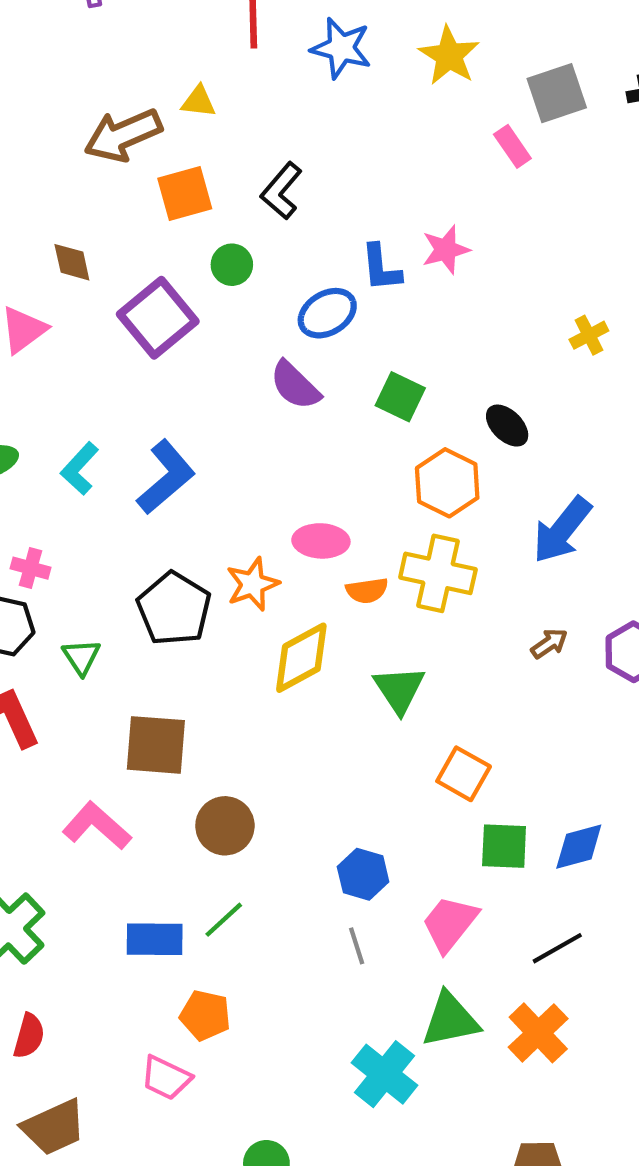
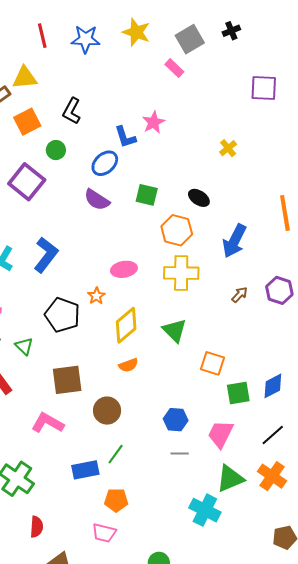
yellow triangle: (199, 102) -> (25, 78), size x1.5
orange star: (253, 584) -> (96, 296), size x0.7
orange semicircle: (367, 591) -> (128, 365), moved
gray line: (357, 946) -> (180, 453), turned -60

